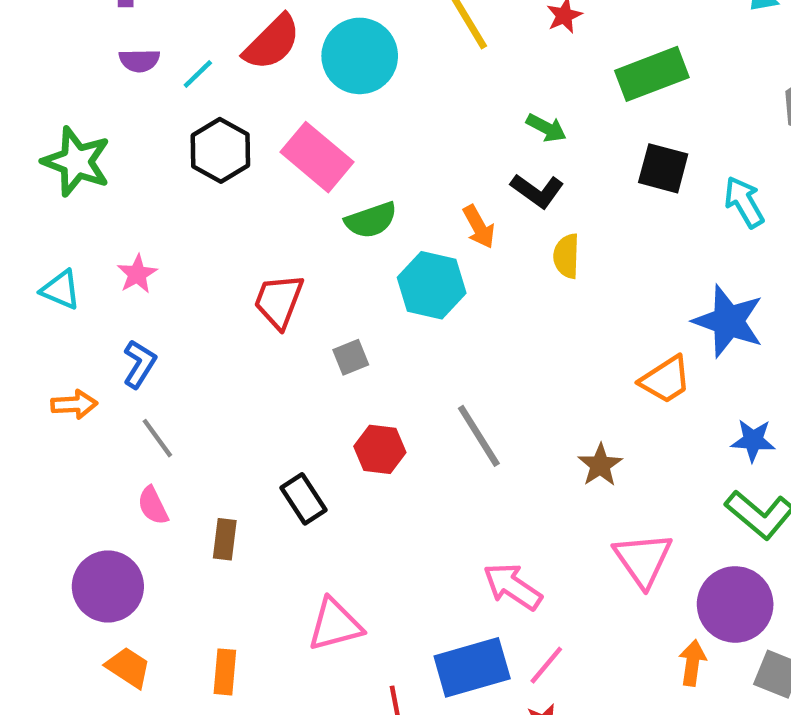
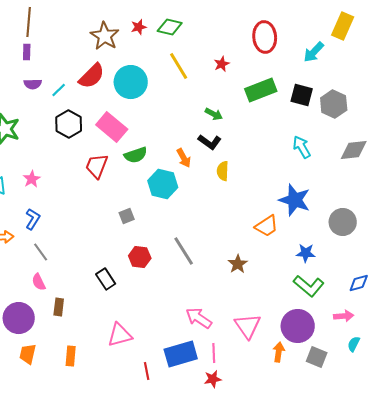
black square: (663, 168) -> (302, 95), moved
red trapezoid: (279, 301) -> (97, 166), moved
brown rectangle: (225, 539) -> (59, 307), moved
pink triangle: (643, 560) -> (248, 326), moved
pink line: (546, 665) -> (214, 353), turned -42
orange trapezoid: (128, 667) -> (28, 354), turned -110

